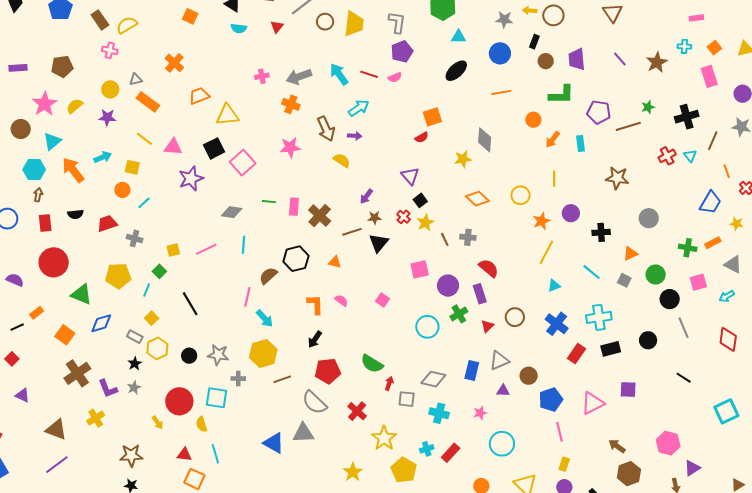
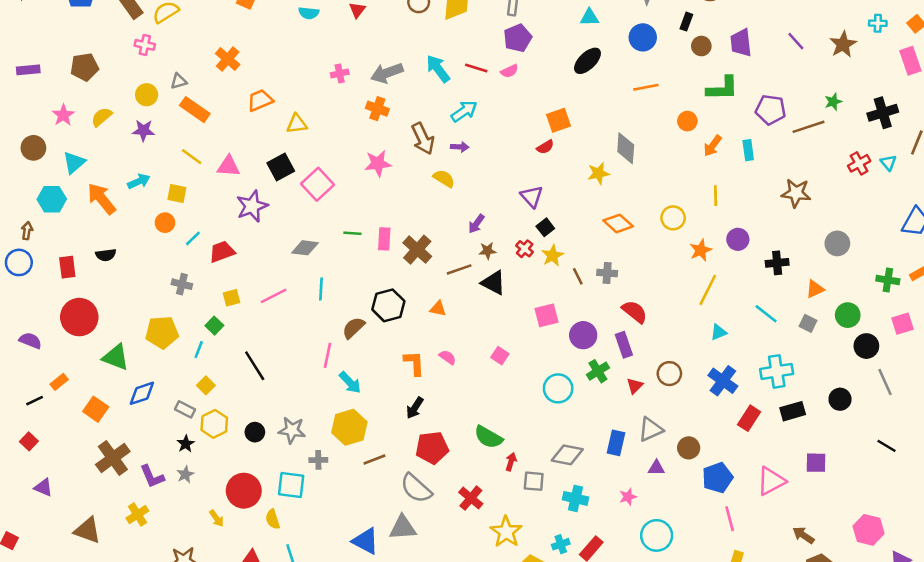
pink star: (45, 104) -> (63, 115), size x0.7
yellow triangle: (227, 115) -> (297, 124), size x0.7
brown arrow: (38, 195) -> (27, 231), moved
red trapezoid: (107, 223) -> (222, 252), moved
black triangle: (379, 243) -> (493, 283), turned -40

